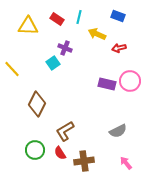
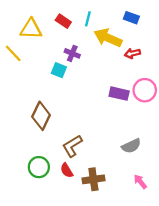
yellow arrow: (97, 34) -> (108, 38), size x1.4
cyan square: (53, 63) -> (59, 70), turned -32
yellow line: (12, 69) -> (13, 53), moved

